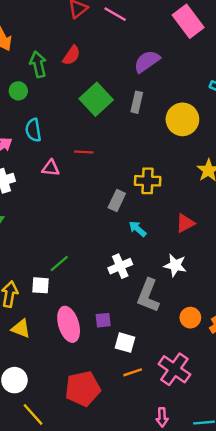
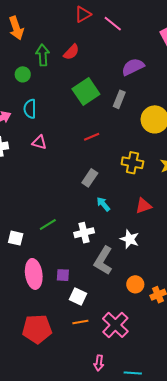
red line: (84, 152) -> (92, 137), moved, turned -35
yellow cross: (148, 181) -> (132, 163), moved
green line: (59, 264) -> (48, 224), moved

